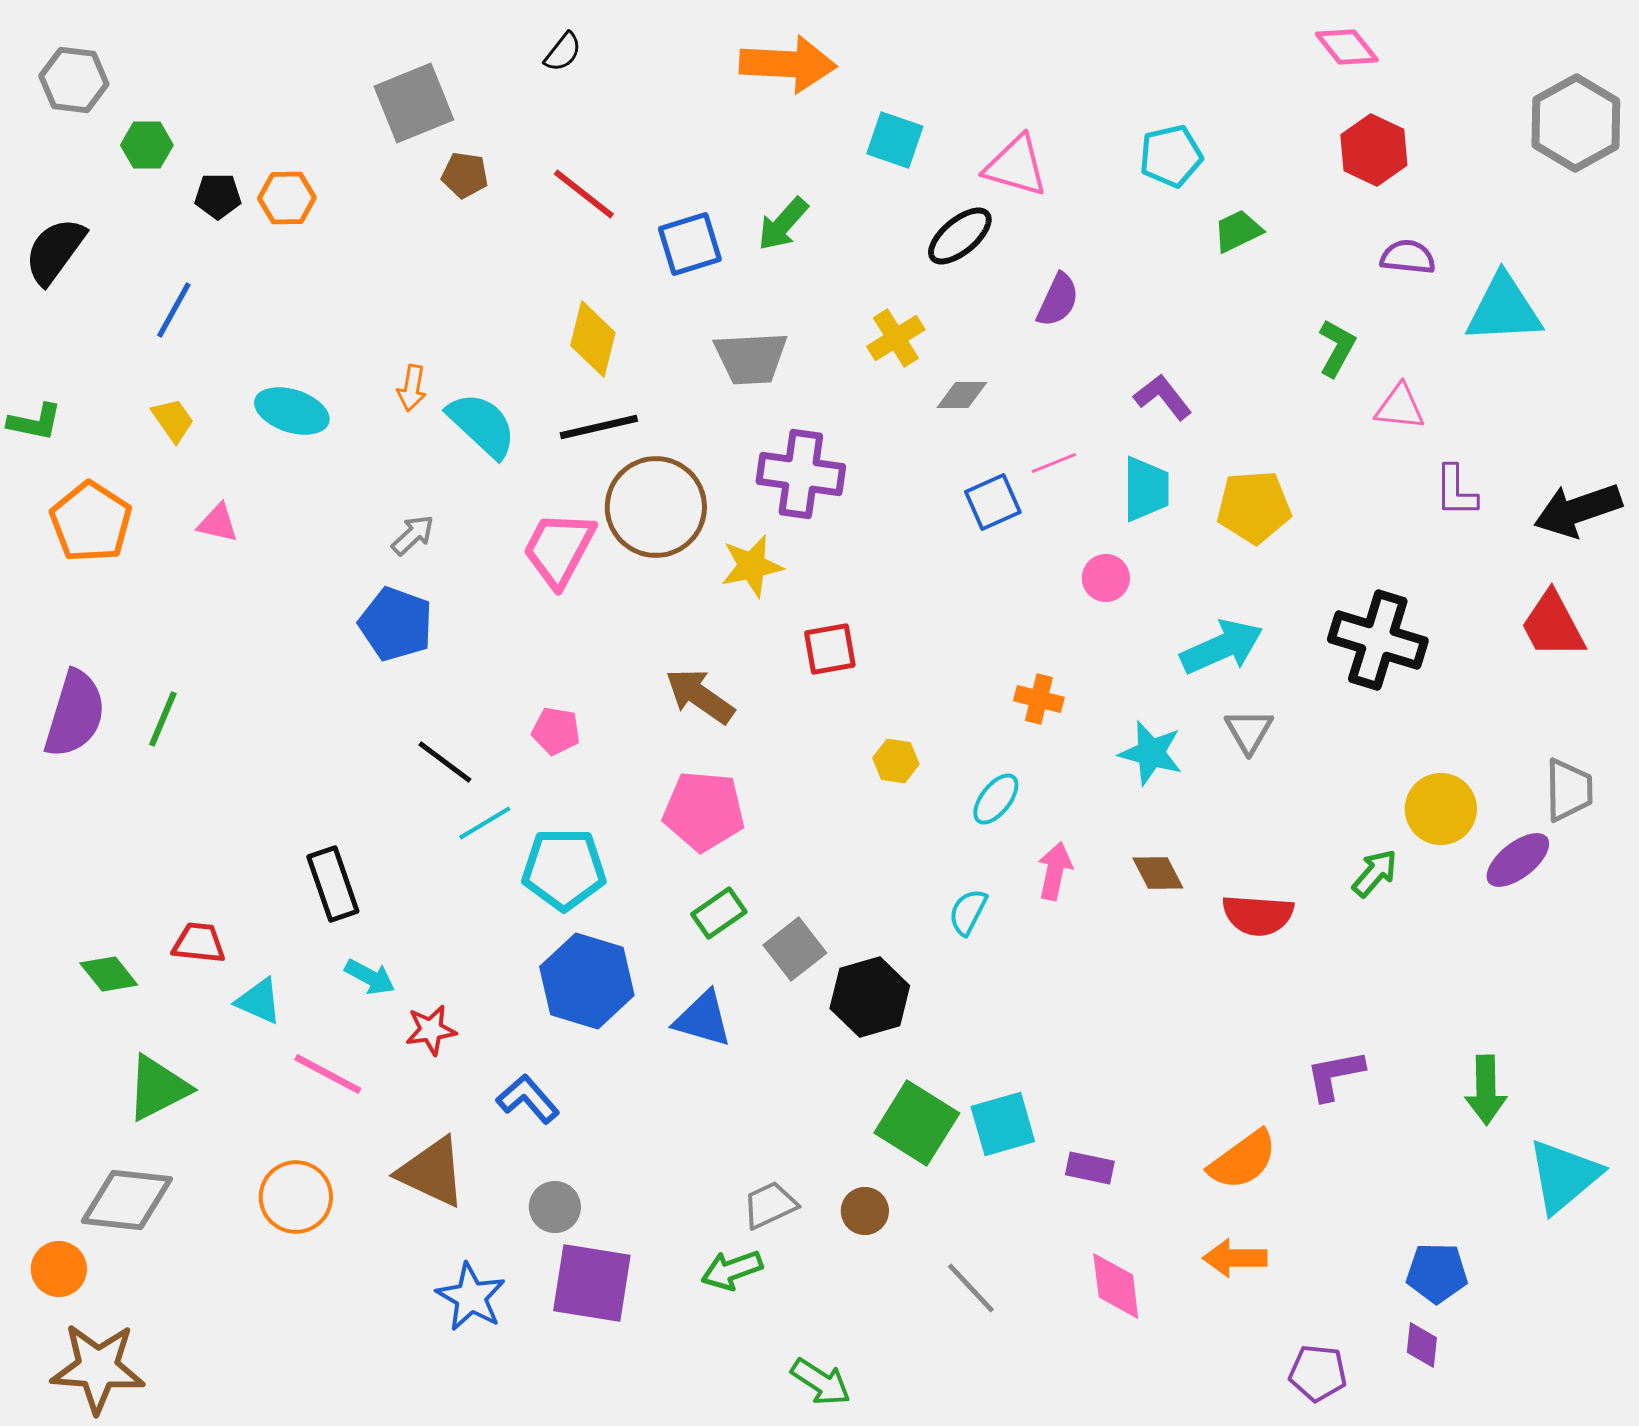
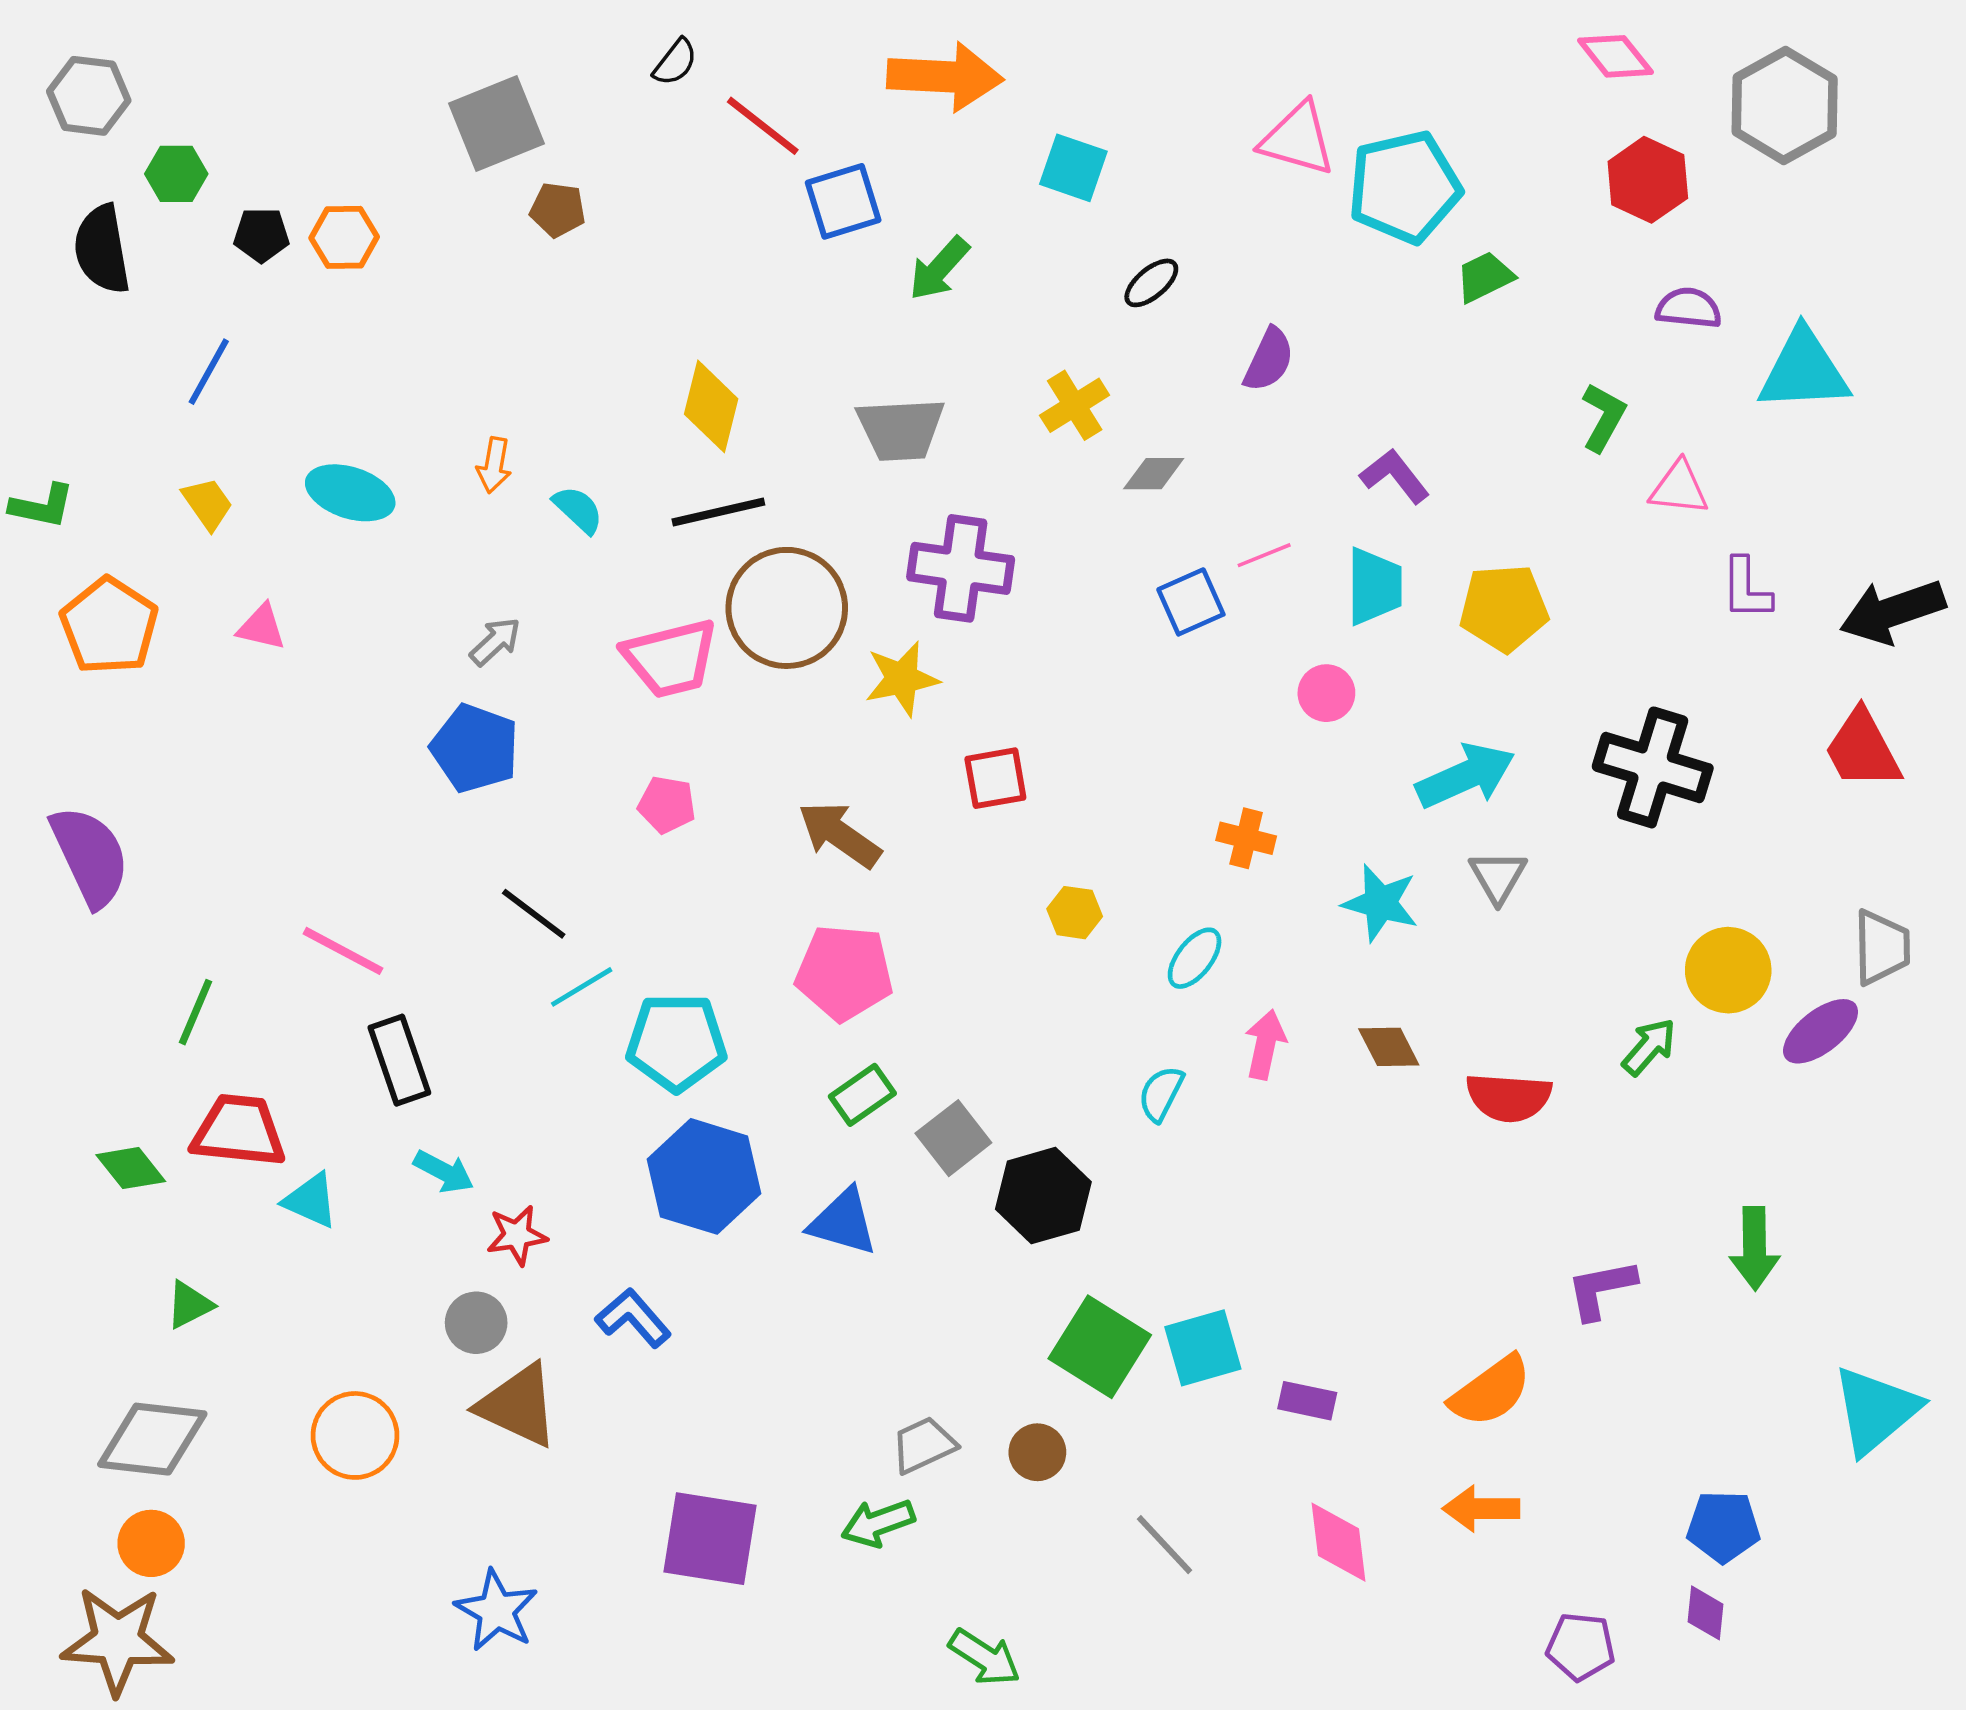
gray hexagon: (1576, 123) -> (1785, 105), moved
cyan pentagon: (1171, 156) -> (1404, 187), size x1.5
pink triangle: (1016, 166) -> (1298, 139), moved
red line: (584, 194) -> (763, 126), moved
black ellipse: (960, 236) -> (1151, 283), size x0.7
blue square: (690, 244) -> (843, 201), moved
black semicircle: (55, 251) -> (102, 249), moved, turned -46
cyan semicircle: (482, 425) -> (578, 510), size x0.6
pink trapezoid: (559, 549) -> (670, 658), turned -132
purple semicircle: (75, 714) -> (90, 856), turned -42
green line: (163, 719) -> (195, 1012), moved
pink pentagon: (556, 731) -> (667, 805), moved
red trapezoid: (199, 943) -> (239, 1131), size x1.5
pink line: (328, 1074) -> (343, 951), moved
green triangle: (158, 1088) -> (189, 1305), size x0.6
green arrow: (1486, 1090) -> (1755, 1248), moved
gray circle: (555, 1207) -> (476, 1323), moved
orange circle: (59, 1269) -> (151, 1543), moved
blue star: (471, 1297) -> (497, 1611), moved

